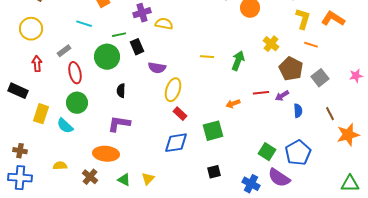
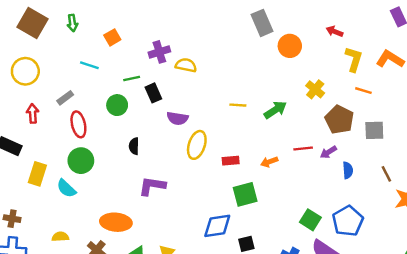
green circle: (107, 57) -> (117, 105), size x0.7
green arrow: (238, 61) -> (275, 110), turned 36
gray square: (320, 78) -> (374, 130), turned 36
red rectangle: (180, 114) -> (231, 161), moved, turned -48
purple L-shape: (119, 124) -> (152, 186), moved
blue diamond: (176, 143) -> (217, 226), moved

